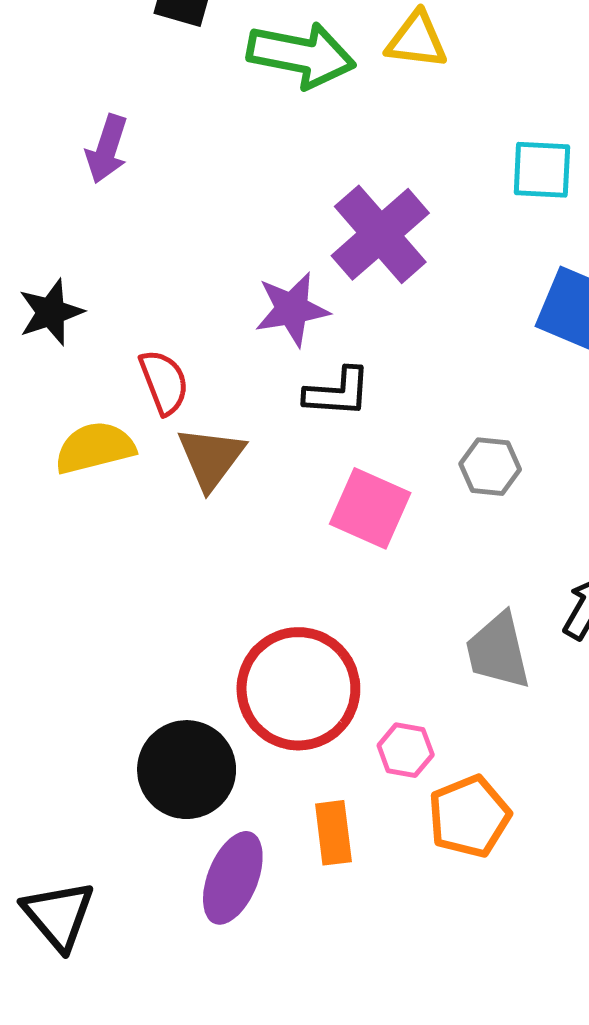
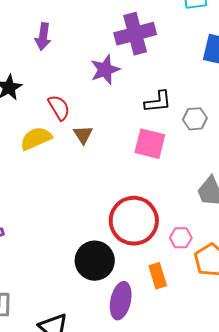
purple arrow: (107, 149) -> (43, 37), moved
purple cross: (380, 234) -> (135, 34), turned 36
black L-shape: (338, 392) -> (158, 102), moved
brown triangle: (211, 458) -> (83, 135), size x0.7

